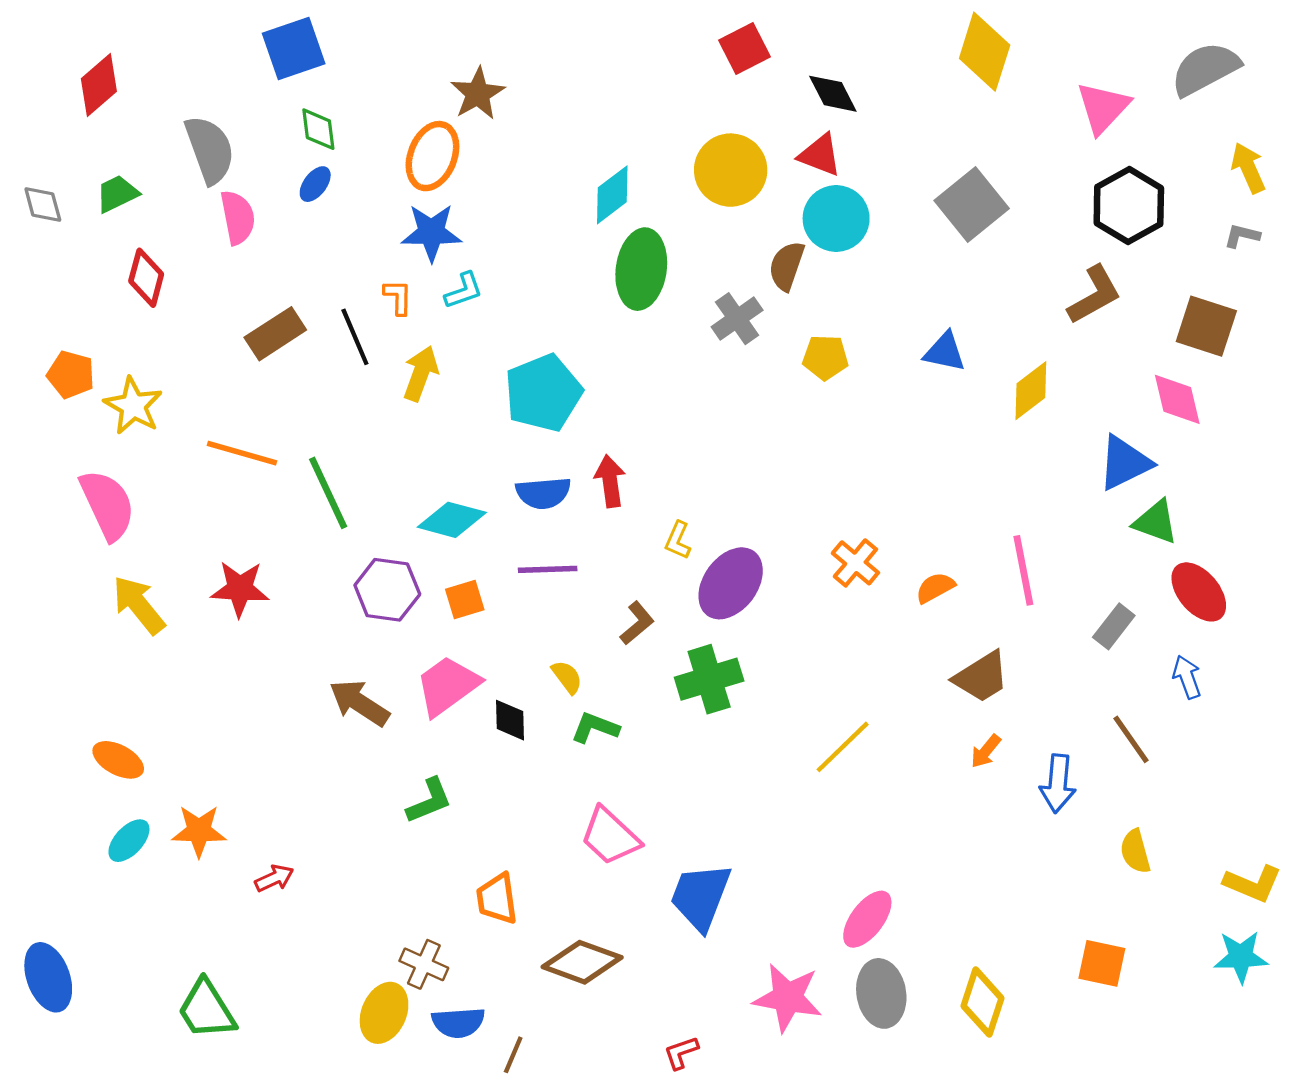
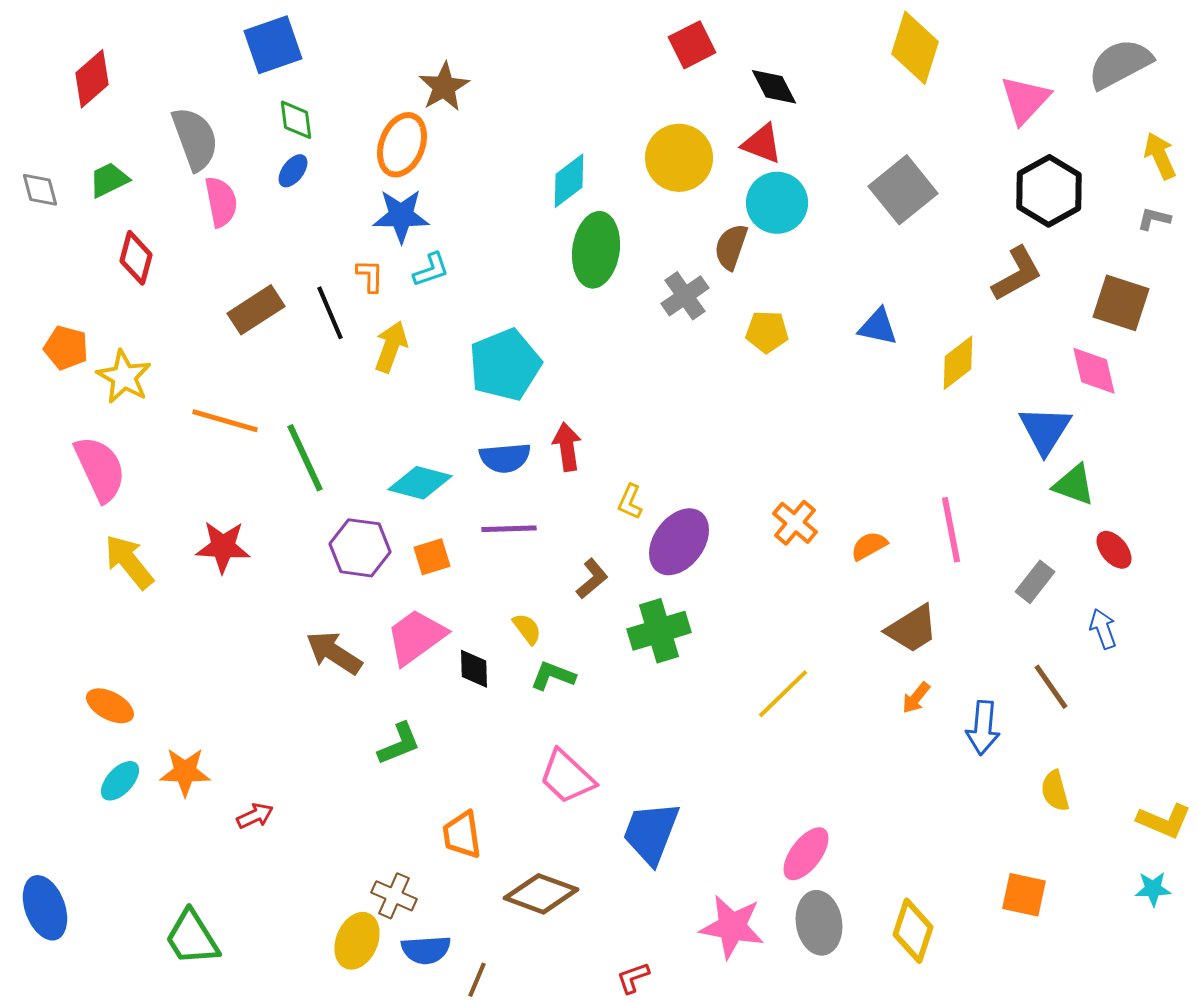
blue triangle: (1125, 463) -> (1045, 430), turned -32
red ellipse: (1199, 592) -> (1114, 550), size x0.7
cyan star: (1241, 957) -> (1153, 889), size x0.7

